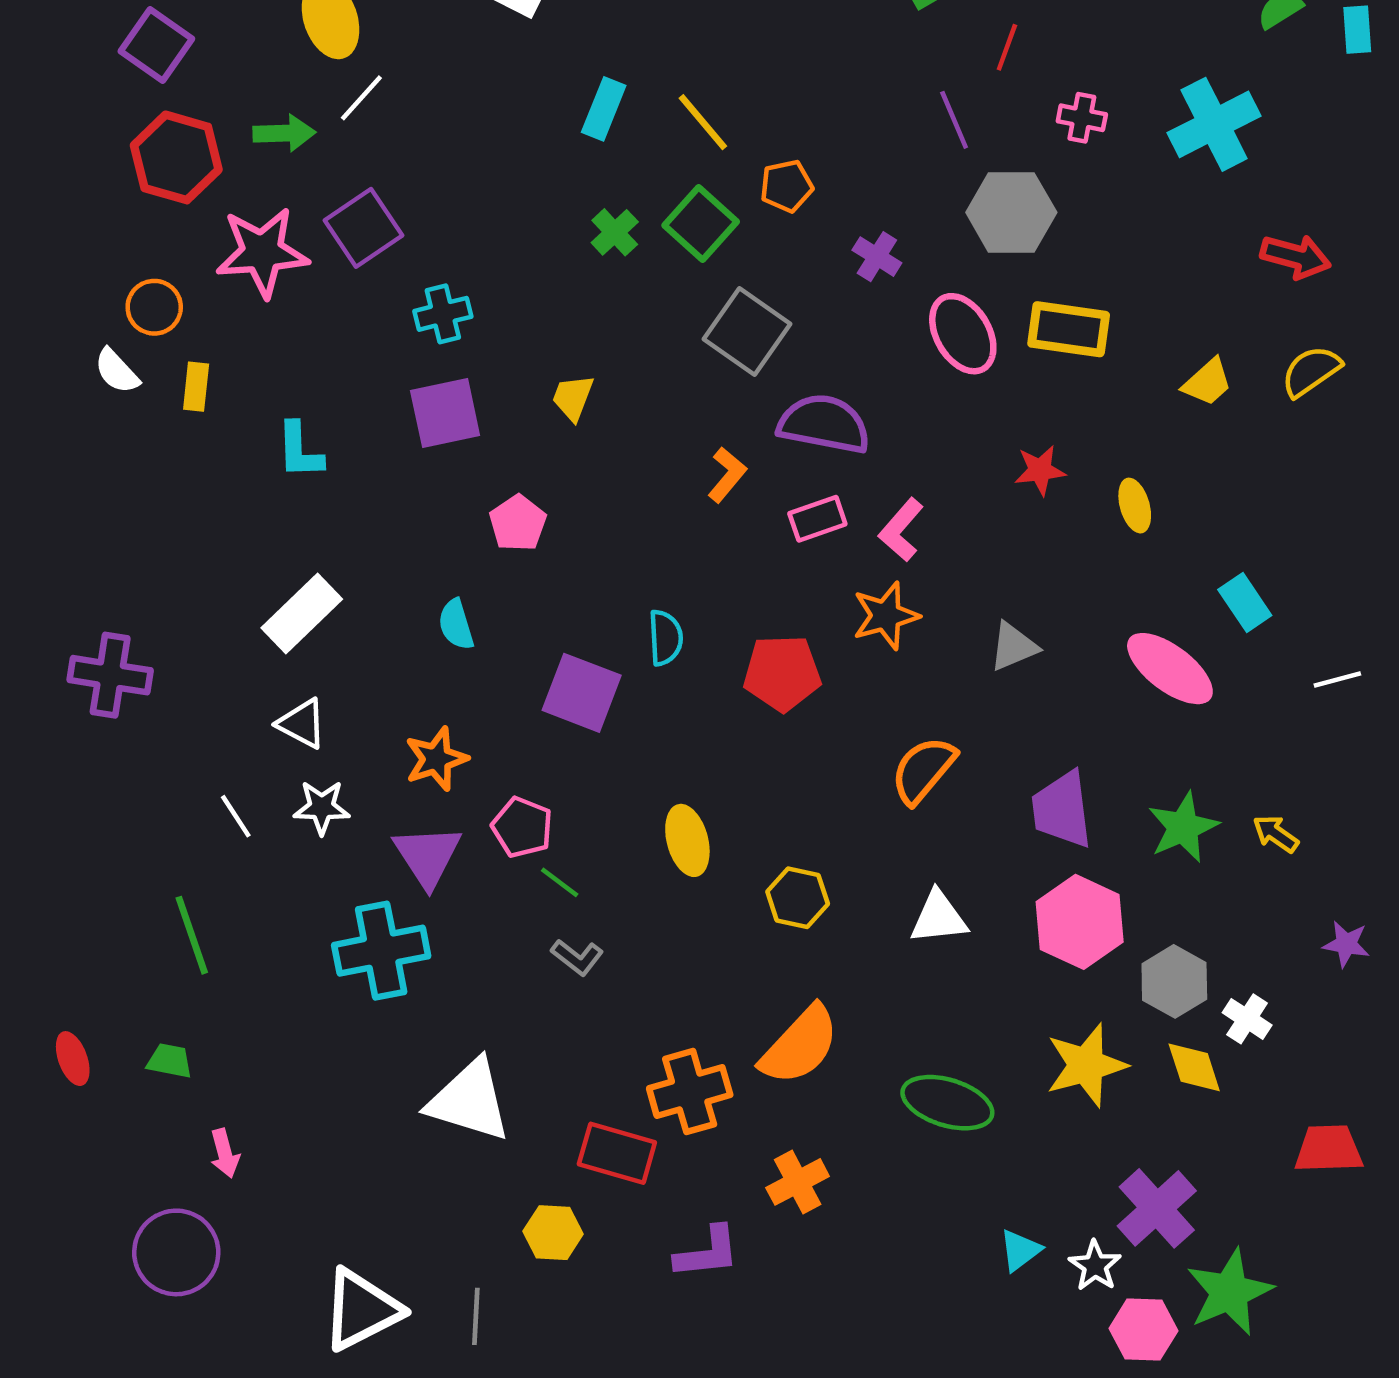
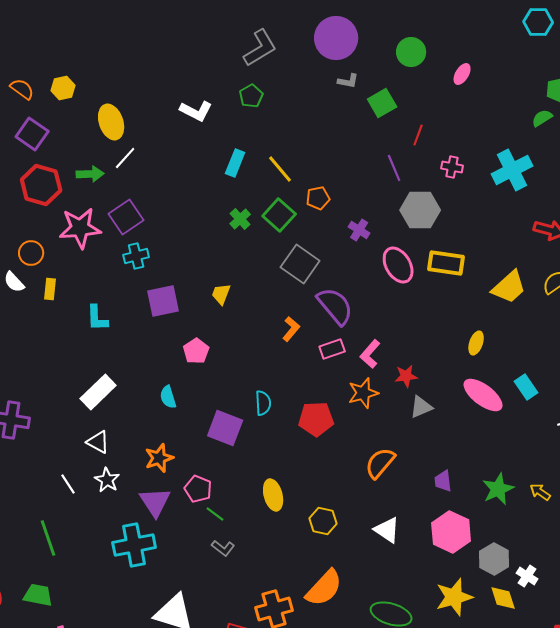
cyan cross: (443, 314) -> (136, 256), moved
yellow trapezoid: (1207, 382) -> (509, 287), size x1.5
purple semicircle: (824, 424) -> (335, 306), turned 39
red star: (1040, 470) -> (406, 376), moved
yellow ellipse: (1135, 506) -> (476, 343), turned 35
pink ellipse: (1170, 669) -> (483, 395), moved
white star: (322, 807) -> (107, 480), turned 30
purple trapezoid: (1062, 810) -> (443, 481), size x0.6
white triangle: (939, 918) -> (387, 530), turned 40
green trapezoid: (170, 1061) -> (38, 595), size x1.4

